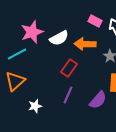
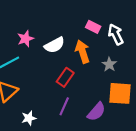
pink star: (32, 32) -> (26, 39), size x0.7
orange arrow: (85, 44) -> (82, 52), turned 70

